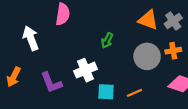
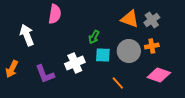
cyan square: (106, 92) -> (103, 55), moved
orange line: (134, 93) -> (118, 83), turned 72

